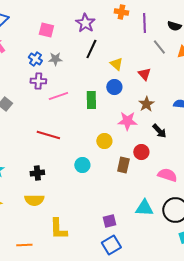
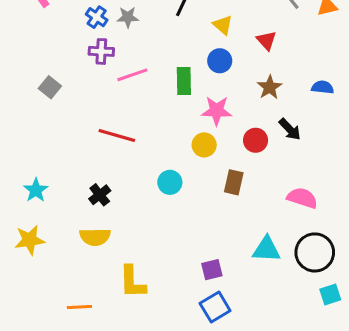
pink star: (127, 121) -> (217, 111), moved
red circle: (141, 152) -> (256, 140), moved
black cross: (37, 173) -> (100, 195), turned -32

